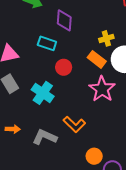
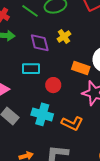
yellow cross: (106, 38) -> (64, 36), moved
orange L-shape: (74, 124) -> (72, 123), moved

